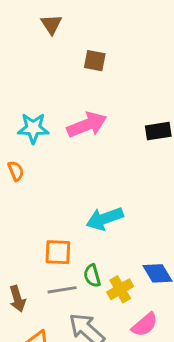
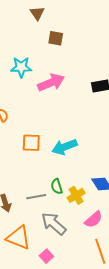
brown triangle: (51, 24) -> (37, 13), moved
cyan star: (33, 128) -> (21, 67), moved
orange square: (58, 252) -> (31, 143), moved

